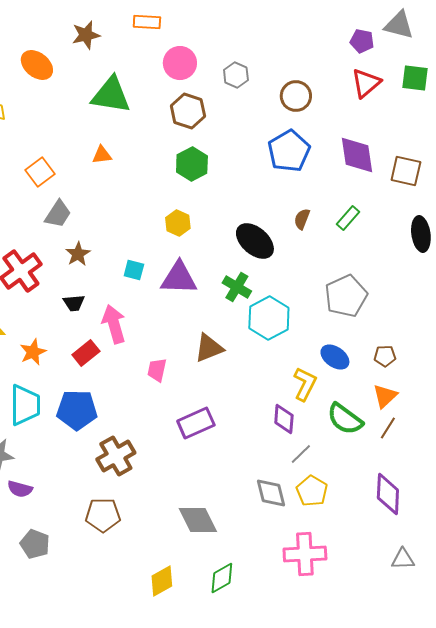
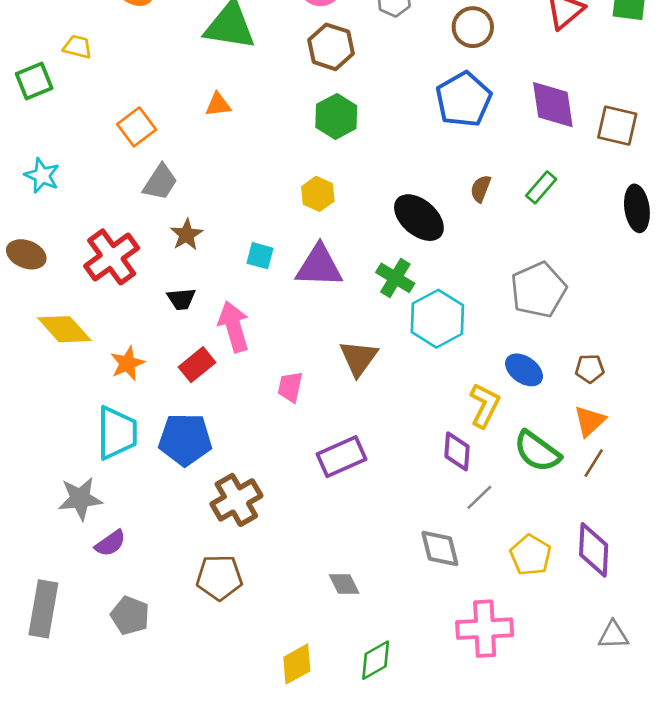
brown triangle: (209, 348) -> (359, 358), turned -32
purple semicircle: (20, 489) -> (110, 543), turned -50
yellow pentagon: (312, 491) -> (531, 555), moved
gray diamond: (198, 520) -> (344, 584), size x0.6

